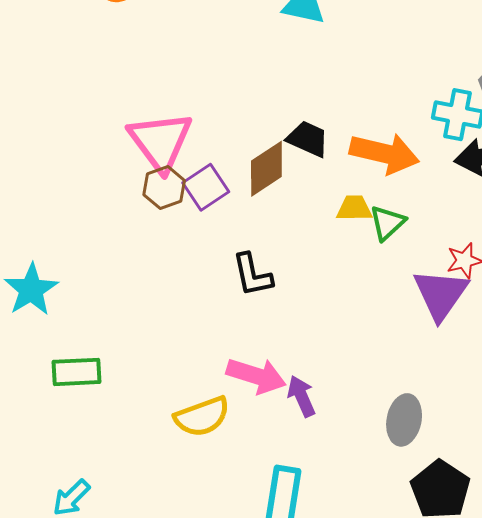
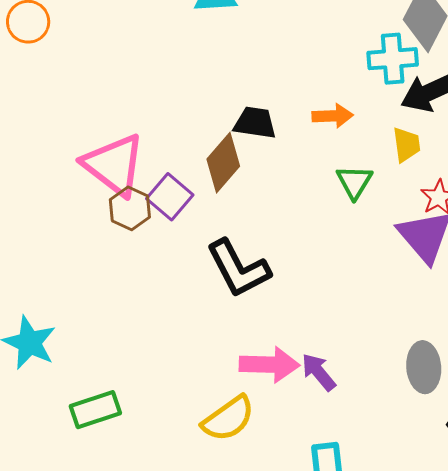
orange arrow: (384, 153) -> (333, 116), size x0.6
yellow trapezoid: (354, 208) -> (406, 145), moved, turned 99
black L-shape: (252, 275) -> (238, 268), size x1.4

